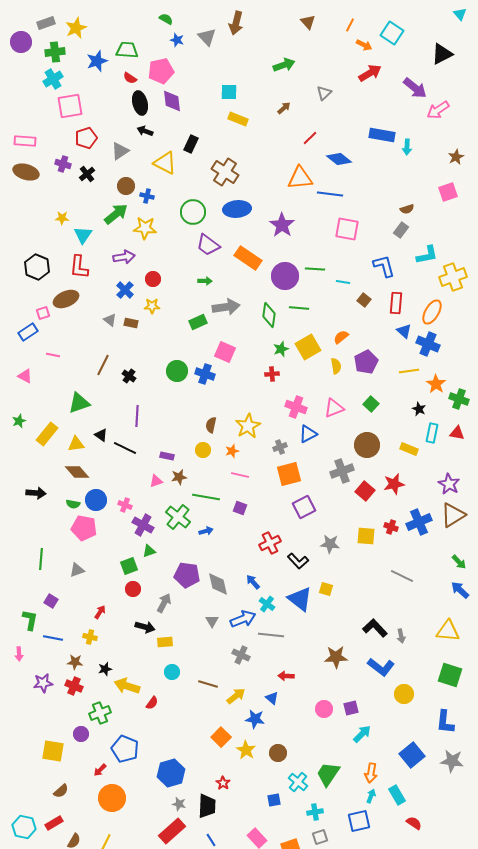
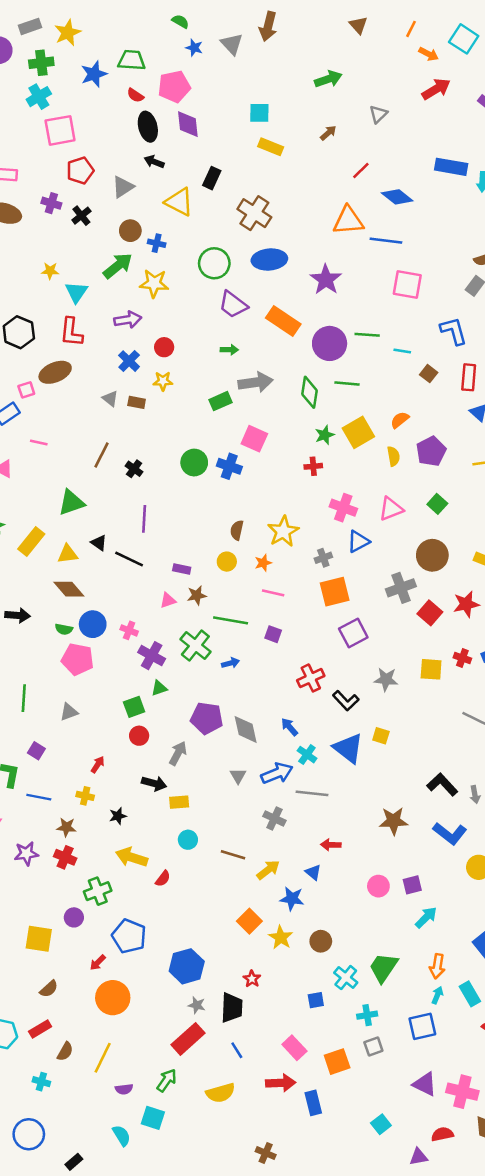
black star: (105, 669) -> (118, 816), moved

